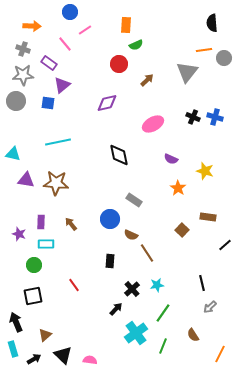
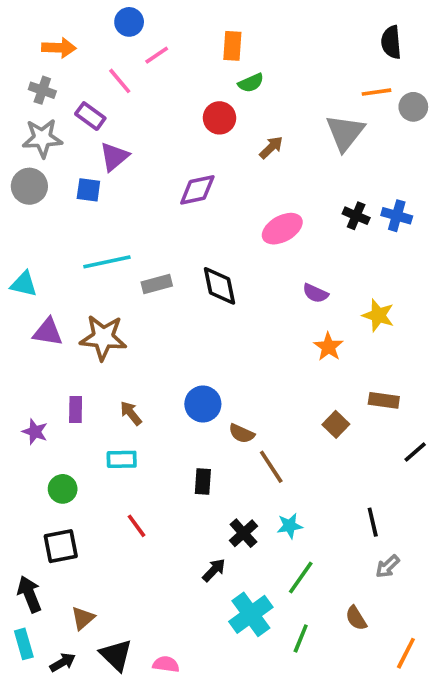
gray rectangle: (134, 200) -> (157, 284), moved, turned -49
cyan rectangle: (46, 244) -> (122, 459), moved

